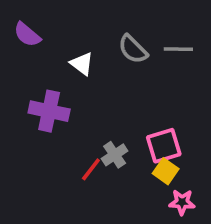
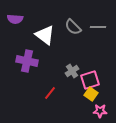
purple semicircle: (27, 35) -> (15, 19), turned -35
white triangle: (82, 64) -> (45, 35), size x1.5
gray cross: (115, 155) -> (72, 71), moved

